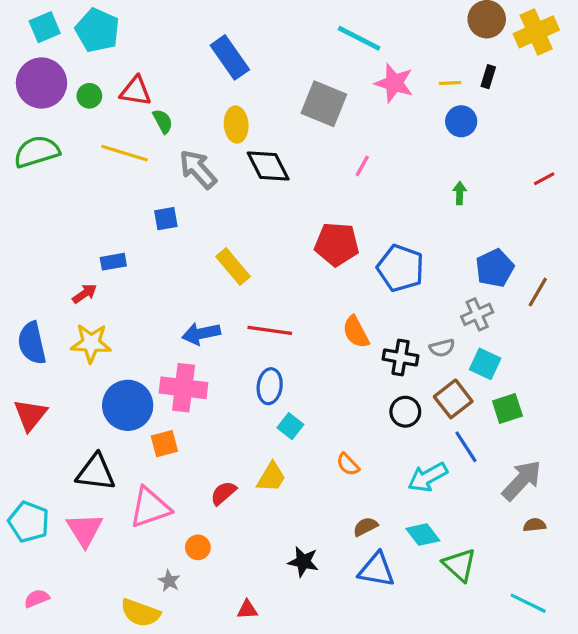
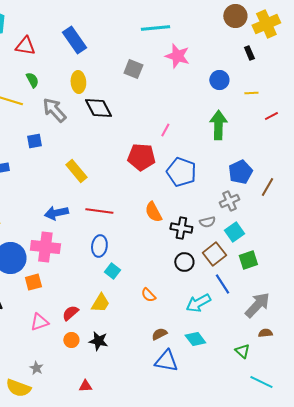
cyan line: (359, 38) -> (155, 28), turned -32
black rectangle: (488, 77) -> (249, 53), moved, turned -40
yellow line: (450, 83) -> (251, 93), moved
red triangle: (136, 91) -> (25, 46), moved
gray square: (324, 104) -> (133, 69), size x0.7
pink line: (362, 166) -> (165, 130), moved
green arrow: (460, 193) -> (218, 125), size x2.0
cyan square: (485, 364) -> (234, 232), turned 30
pink triangle: (150, 507) -> (39, 322), moved, size x0.7
orange circle: (198, 547) -> (71, 340), moved
black star: (303, 562) -> (98, 341), moved
green triangle: (460, 565) -> (242, 351), moved, size x0.7

